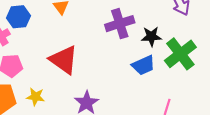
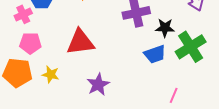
red triangle: (64, 60) -> (80, 42), turned -48

